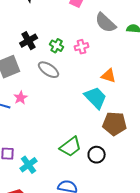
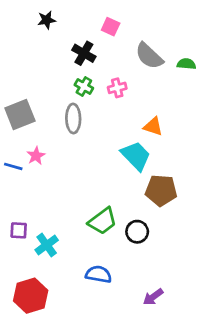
black cross: (29, 41) -> (84, 53), moved, turned -30
gray ellipse: (49, 70) -> (73, 118), turned 55

